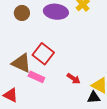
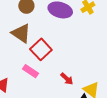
brown triangle: (21, 63) -> (21, 33), moved

